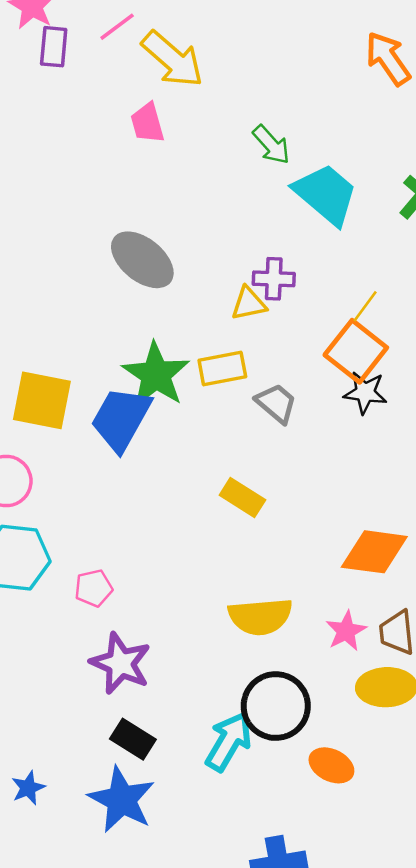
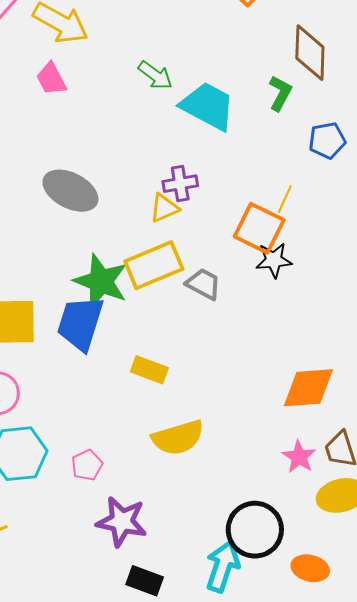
yellow line: (365, 306) -> (285, 199), moved
yellow rectangle: (222, 368) -> (154, 265), size x1.4
yellow rectangle: (242, 497) -> (149, 370), moved
yellow semicircle: (260, 616) -> (178, 438), moved

